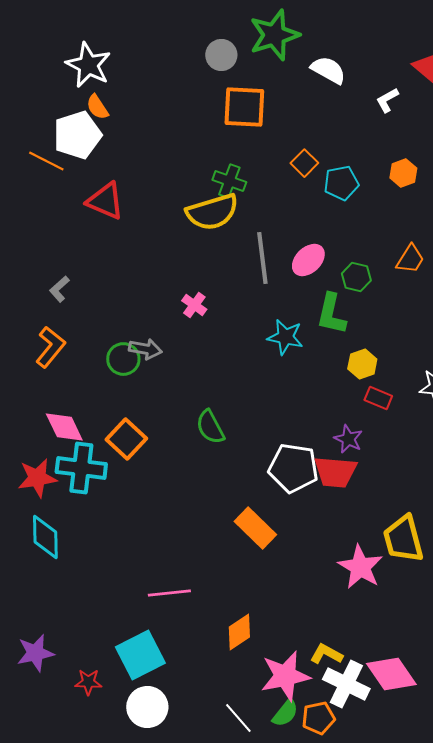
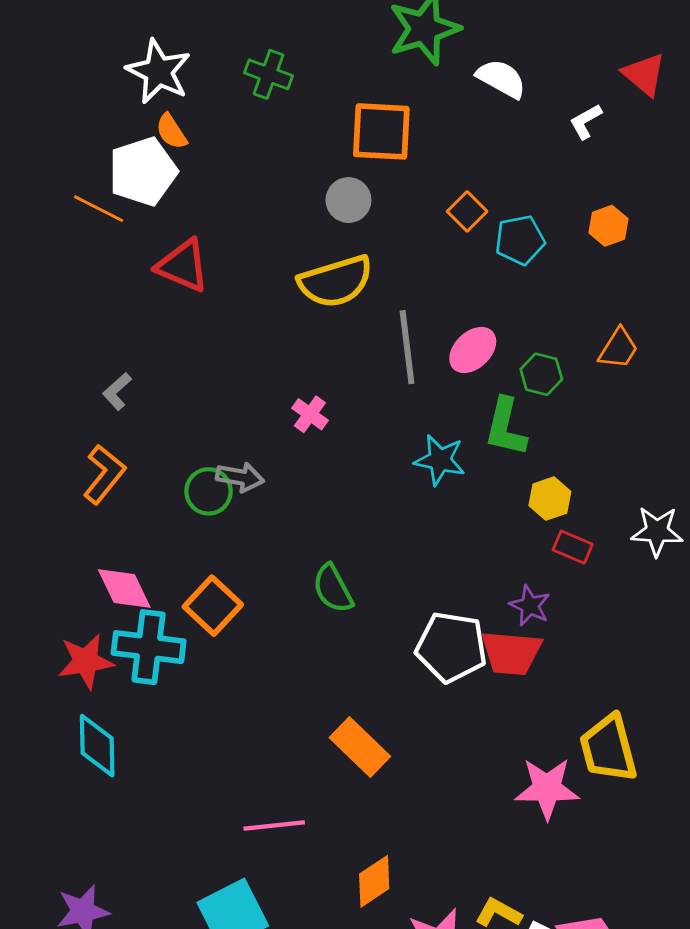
gray circle: (221, 55) -> (348, 200), moved
green cross: (229, 181) -> (269, 74), moved
orange rectangle: (255, 528) -> (360, 747), moved
pink star: (360, 567) -> (547, 788), turned -30

